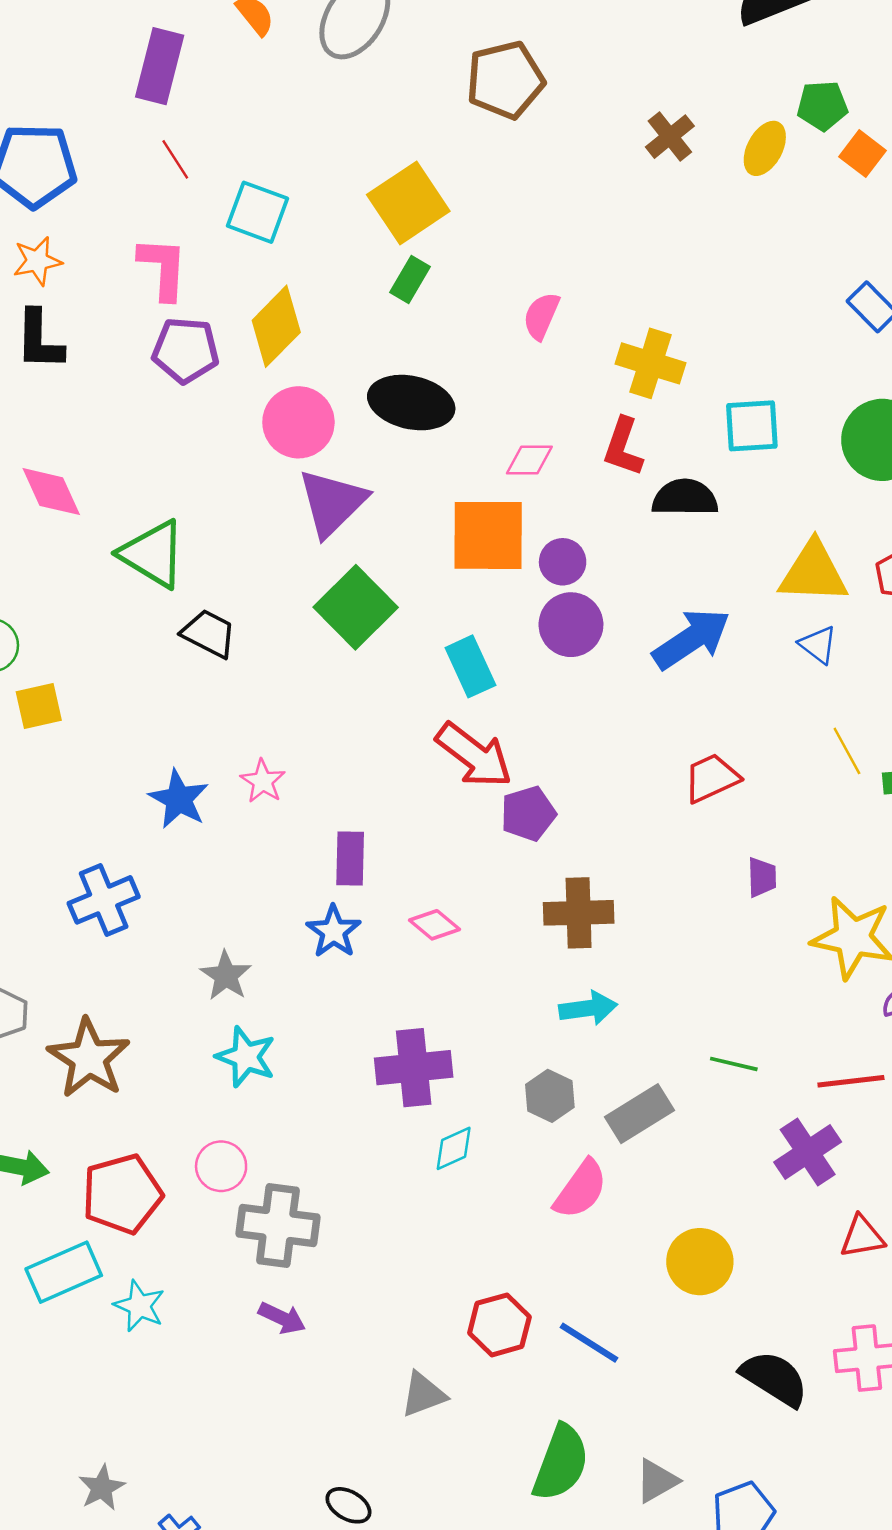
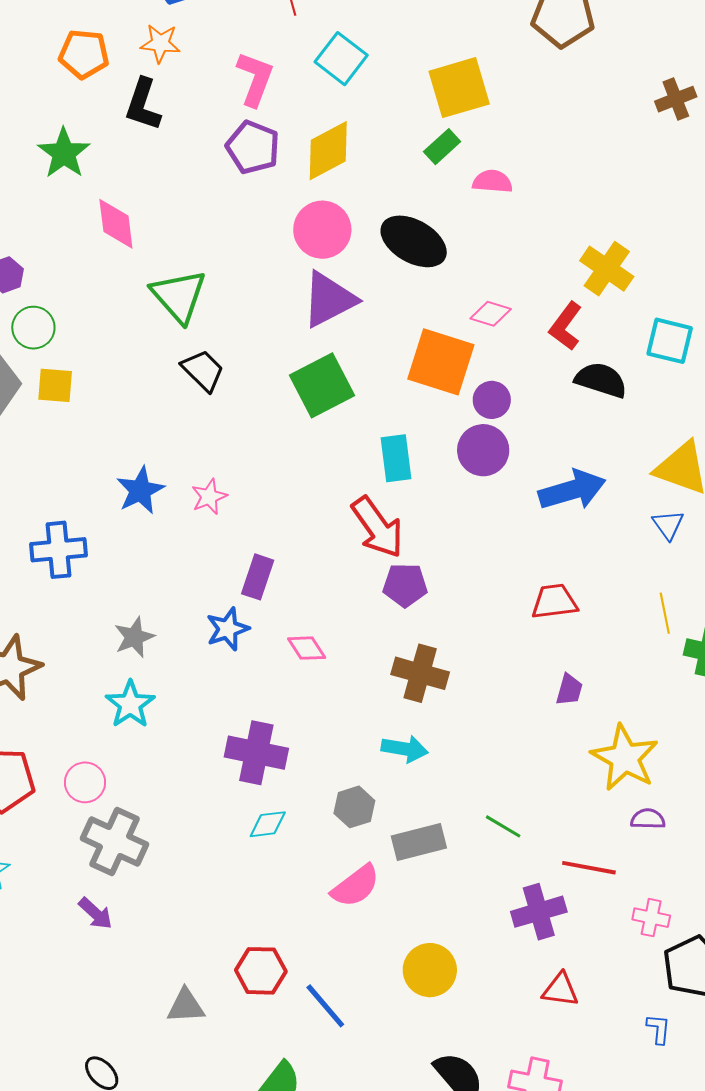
pink semicircle: (541, 316) -> (492, 182), moved, turned 54

